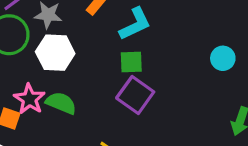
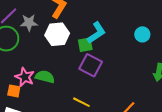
cyan L-shape: (135, 24) -> (96, 33), moved
white hexagon: (55, 53) -> (57, 34), moved

